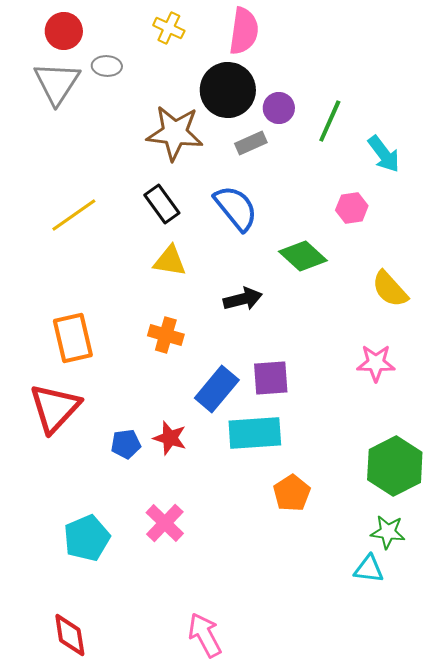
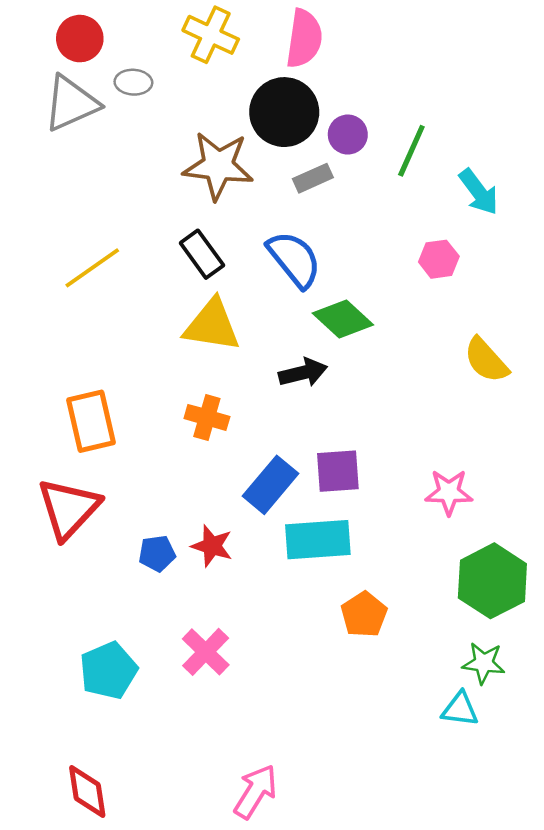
yellow cross: (169, 28) -> (211, 35), size x1.4
gray triangle: (57, 83) -> (71, 103), turned 33
green diamond: (303, 256) -> (343, 319), moved
yellow triangle: (170, 261) -> (212, 325), size x1.4
pink star: (376, 363) -> (449, 492), moved
pink arrow: (205, 635) -> (256, 791), turned 60

